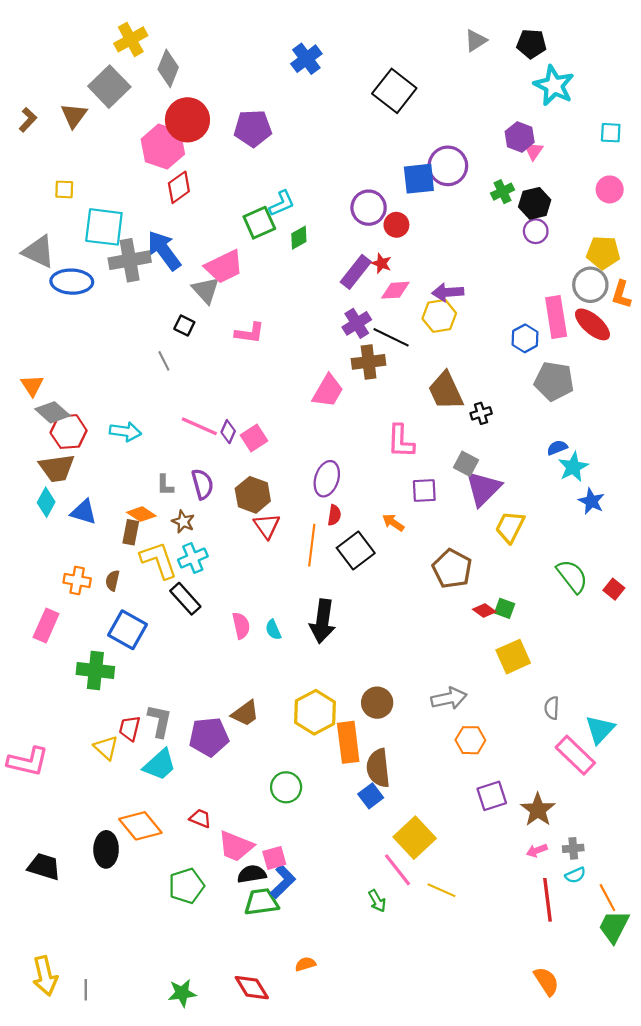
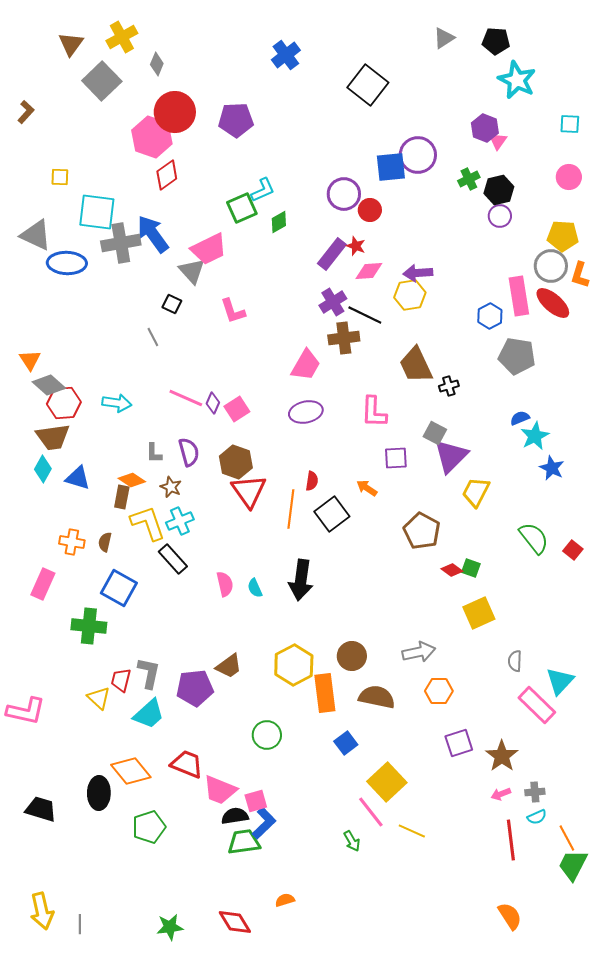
gray diamond: (168, 68) -> (157, 64), size x0.7
brown triangle: (74, 116) -> (71, 44), moved
pink L-shape: (250, 333) -> (233, 311), turned 64
purple ellipse: (327, 479) -> (306, 412), moved, turned 60
red triangle: (267, 526) -> (249, 491), size x1.4
brown semicircle: (378, 768) -> (377, 697), moved, turned 108
red trapezoid: (200, 818) -> (187, 764), size x1.6
green pentagon: (186, 886) -> (149, 827), moved

